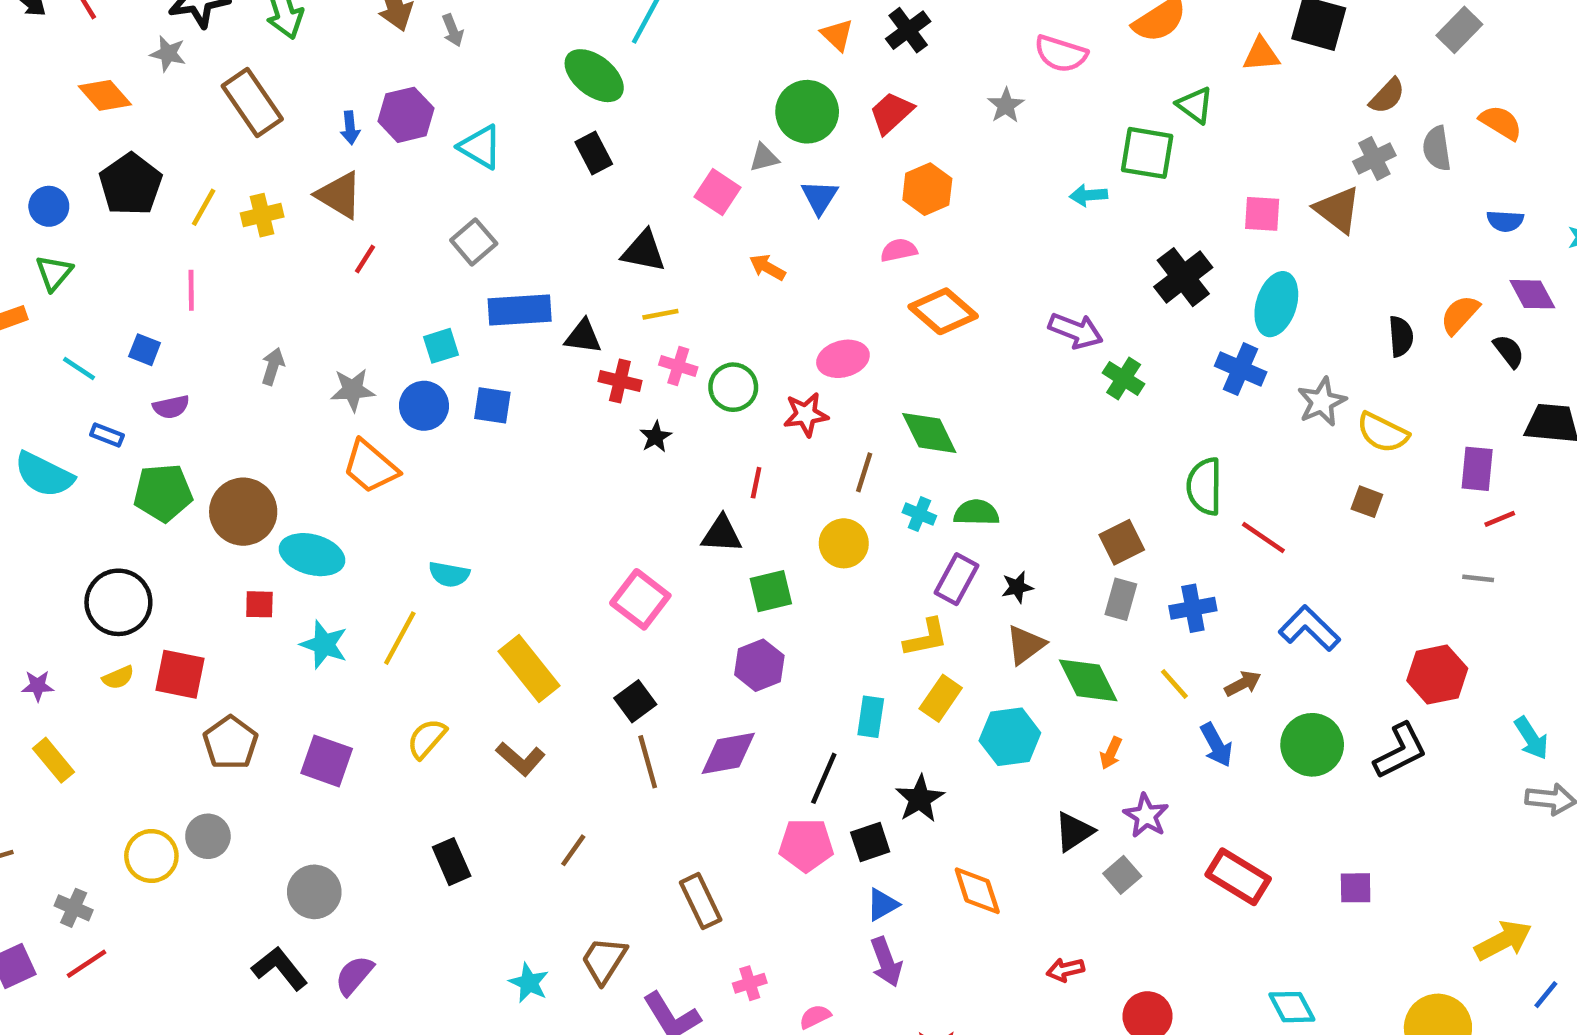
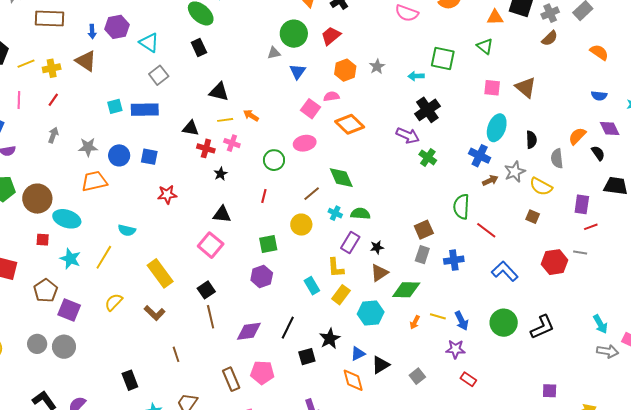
brown rectangle: (252, 103) -> (50, 18), turned -56
gray star: (1006, 105) -> (377, 67), moved
green triangle: (1195, 105) -> (485, 46), moved
gray semicircle: (1437, 148) -> (557, 158), moved
gray cross: (1374, 158) -> (550, 13), moved
pink square: (718, 192) -> (311, 109), moved
yellow line: (204, 207) -> (26, 64), turned 36
gray square: (474, 242) -> (159, 75), moved
red line: (365, 259) -> (53, 100), moved
orange arrow: (767, 267) -> (251, 115), moved
black cross: (1183, 277) -> (427, 110), moved
blue rectangle: (520, 310) -> (145, 110), moved
black semicircle: (1401, 336) -> (531, 140), moved
cyan square: (441, 346) -> (115, 106), moved
green circle: (733, 387) -> (274, 160), moved
red star: (806, 415) -> (167, 195), moved
orange trapezoid: (370, 467) -> (94, 181), turned 124
brown line: (864, 472) -> (312, 194), turned 30
black triangle: (722, 534) -> (222, 214), moved
yellow L-shape: (926, 638) -> (336, 268), turned 95
red hexagon: (1437, 675) -> (555, 262), moved
green diamond: (1088, 680) -> (406, 290), turned -64
yellow line: (1174, 684) -> (438, 316), moved, turned -35
brown arrow: (1243, 684) -> (490, 180), moved
cyan rectangle: (871, 717) -> (312, 286), moved, turned -42
brown pentagon: (230, 743) -> (46, 291), moved
purple diamond: (728, 753) -> (249, 331), moved
purple star: (1146, 816) -> (455, 349), moved, turned -30
black triangle: (1074, 832) -> (381, 365), moved
gray circle: (208, 836) -> (37, 344), moved
pink pentagon: (806, 845) -> (262, 373), moved
brown line: (573, 850) -> (176, 354), turned -56
black rectangle: (452, 862) -> (130, 380), moved
red rectangle: (1238, 877) -> (468, 379), size x0.6
purple square: (1356, 888) -> (550, 391), moved
gray circle: (314, 892) -> (64, 347), moved
blue triangle: (882, 905) -> (358, 354), moved

